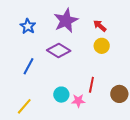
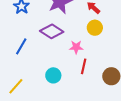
pink star: (78, 101) -> (76, 47), moved

